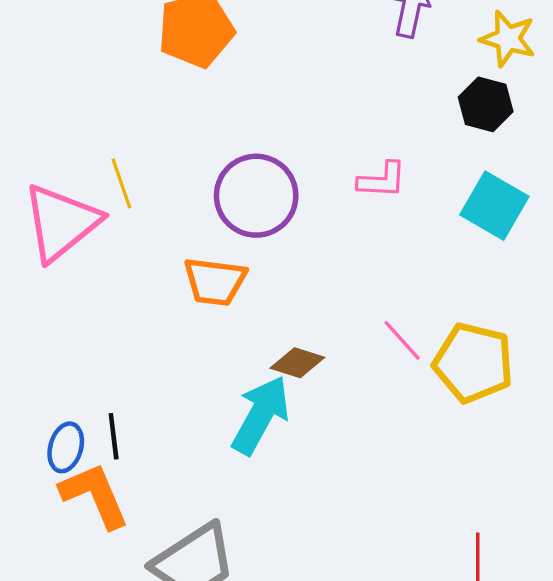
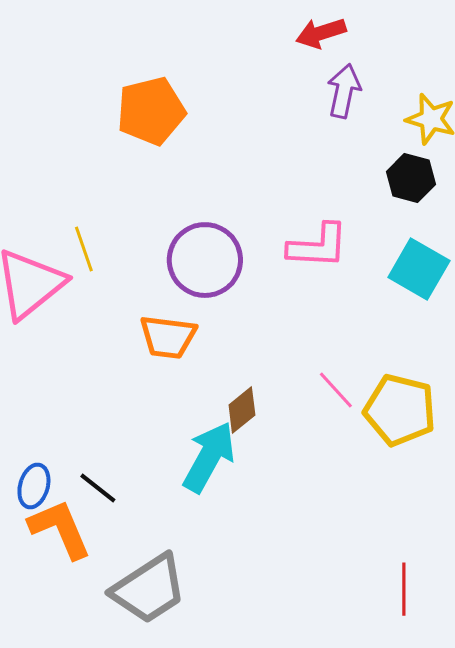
pink L-shape: (382, 180) -> (318, 246), size x1.4
brown diamond: (297, 363) -> (242, 410), turned -57
black line: (114, 436) -> (98, 488), moved, turned -45

